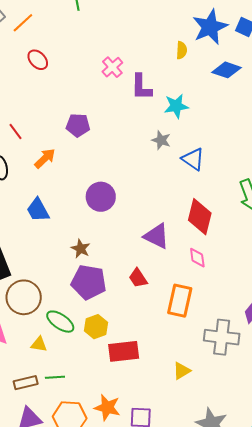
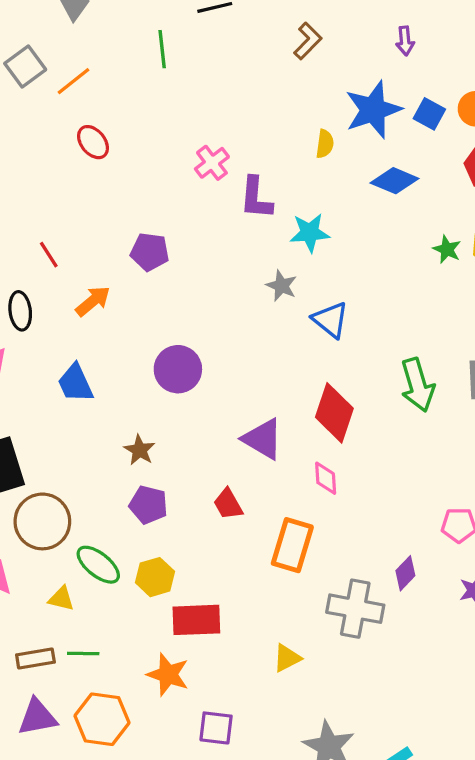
purple pentagon: (89, 282) -> (148, 505), size x0.7
orange star: (107, 407) -> (168, 675), moved

